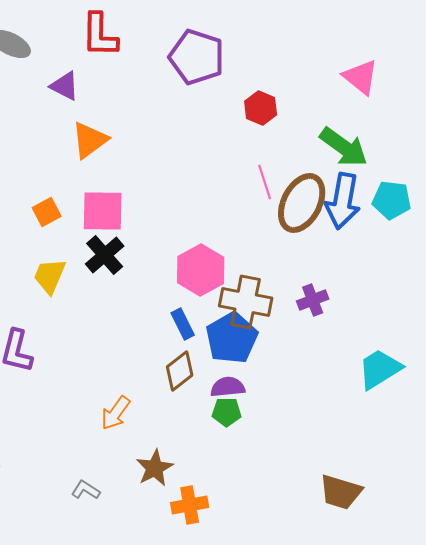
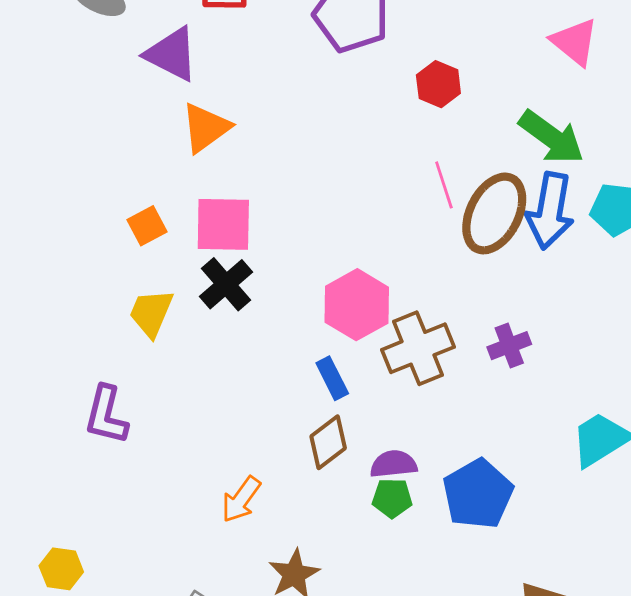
purple triangle: (65, 86) -> (172, 54), size x1.4
brown cross: (246, 302) -> (418, 348), turned -33
blue pentagon: (232, 338) -> (478, 494), moved

